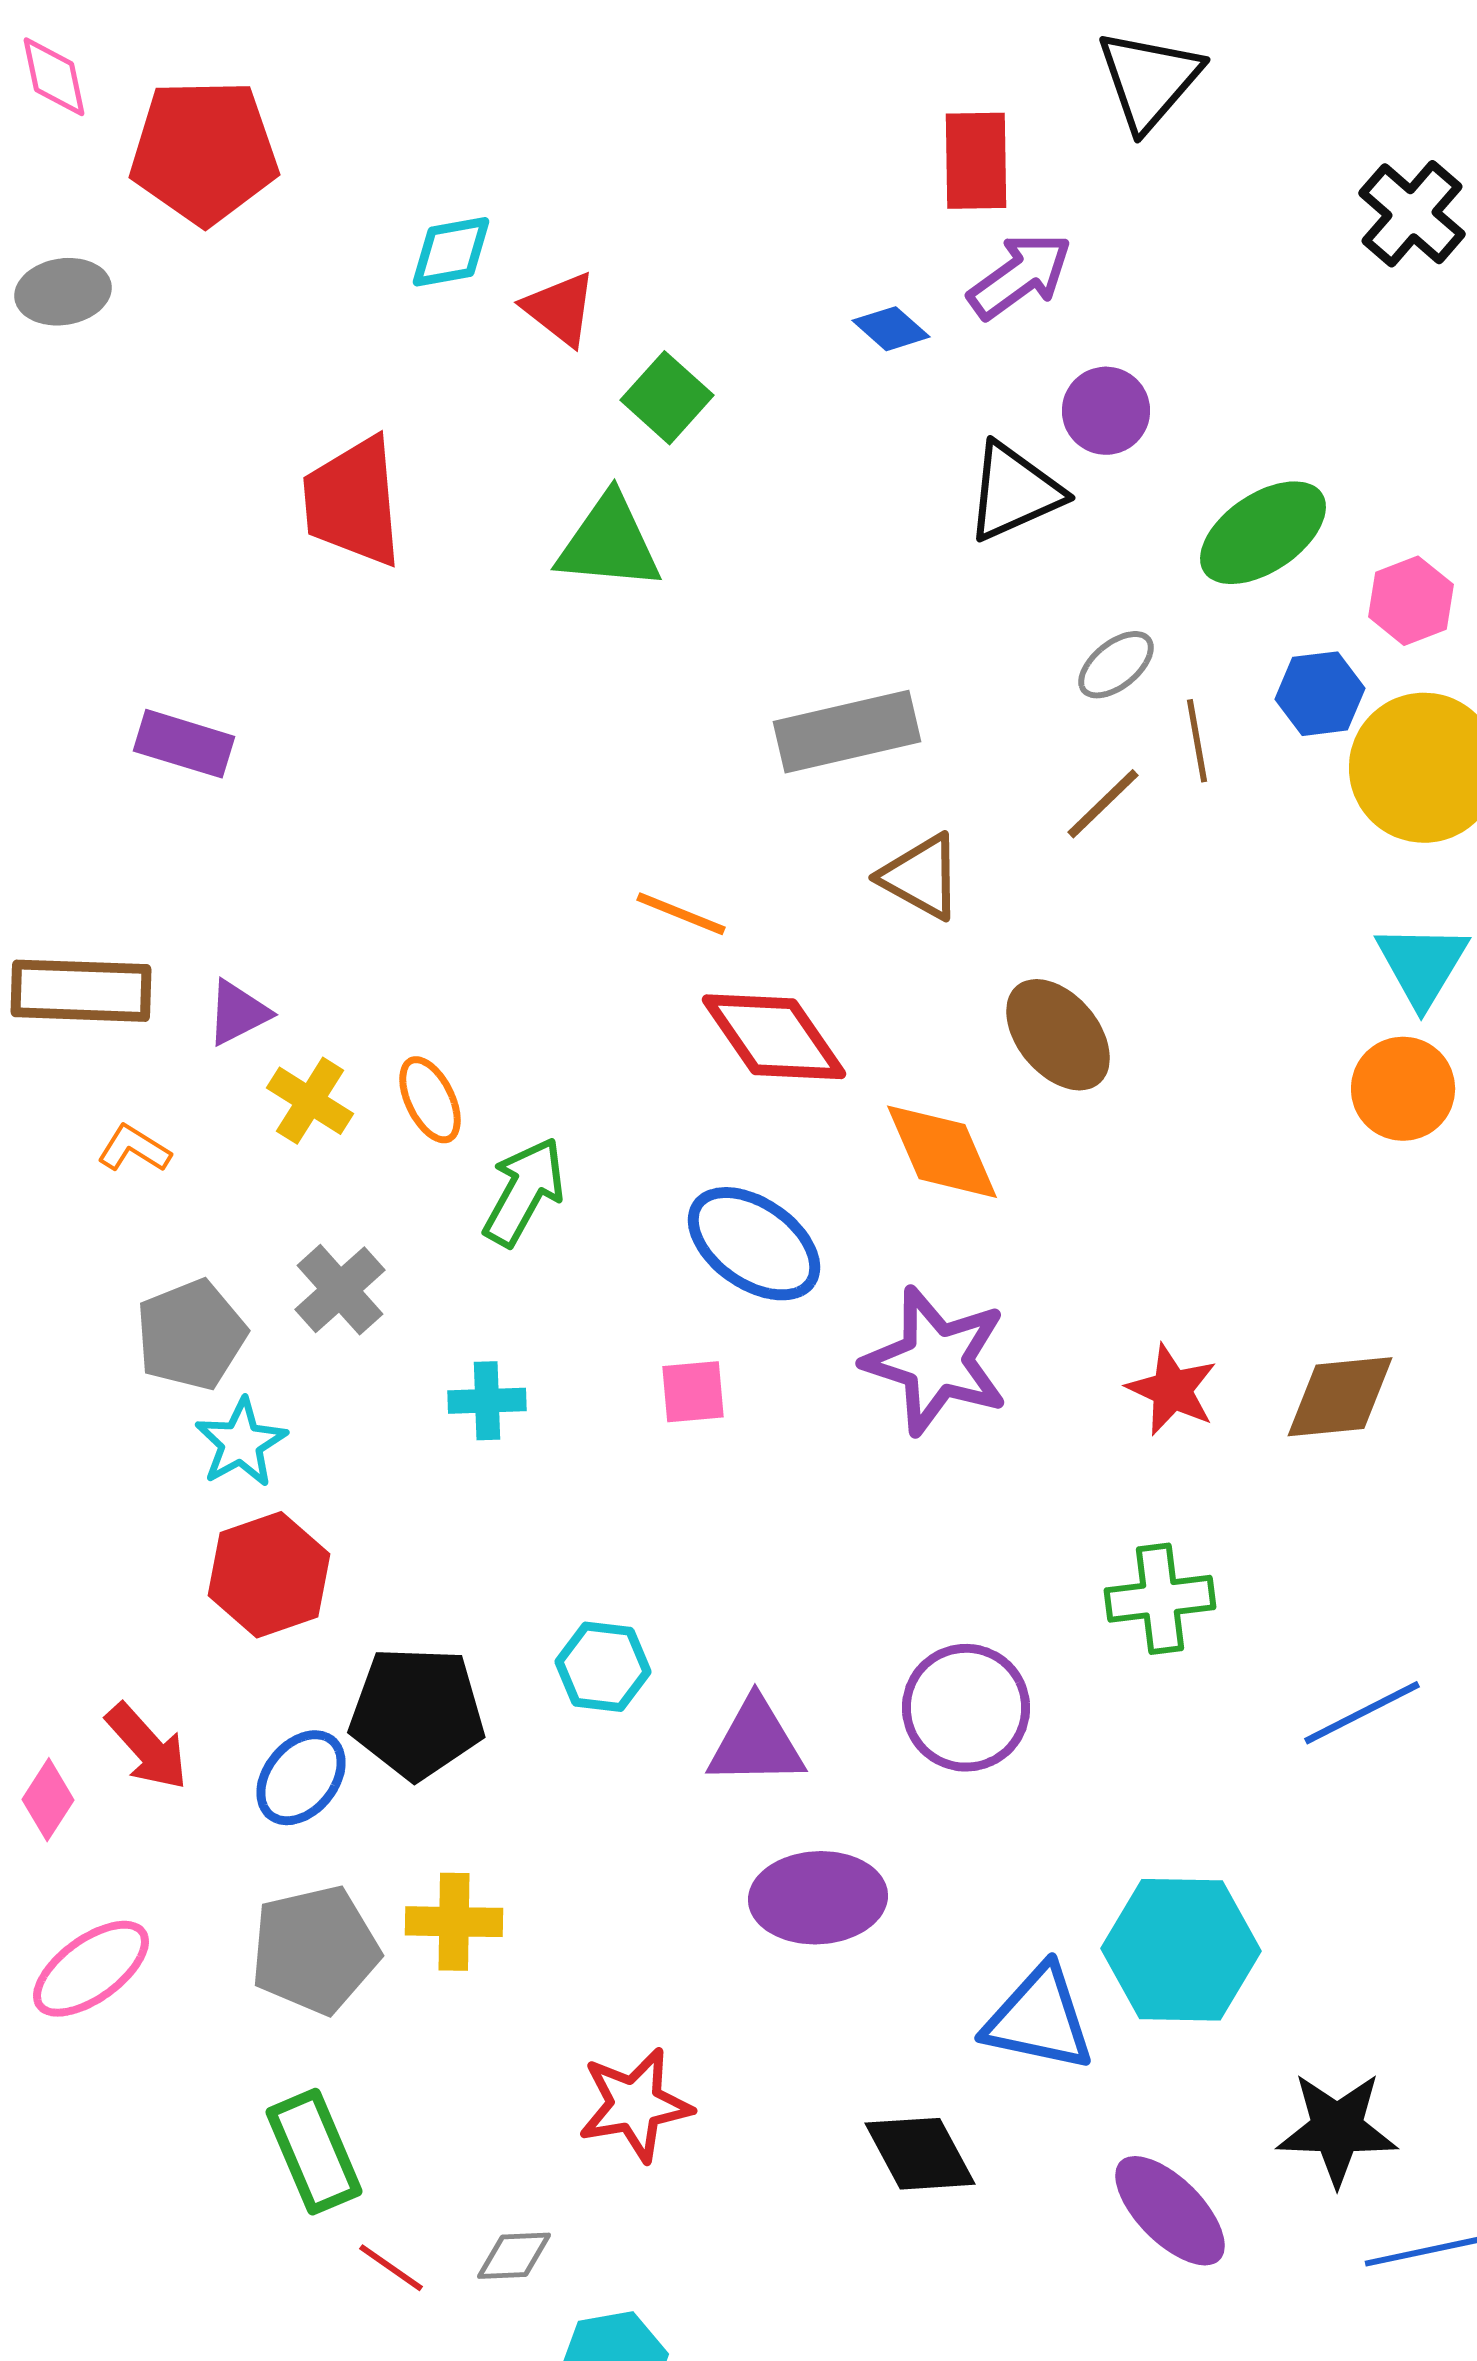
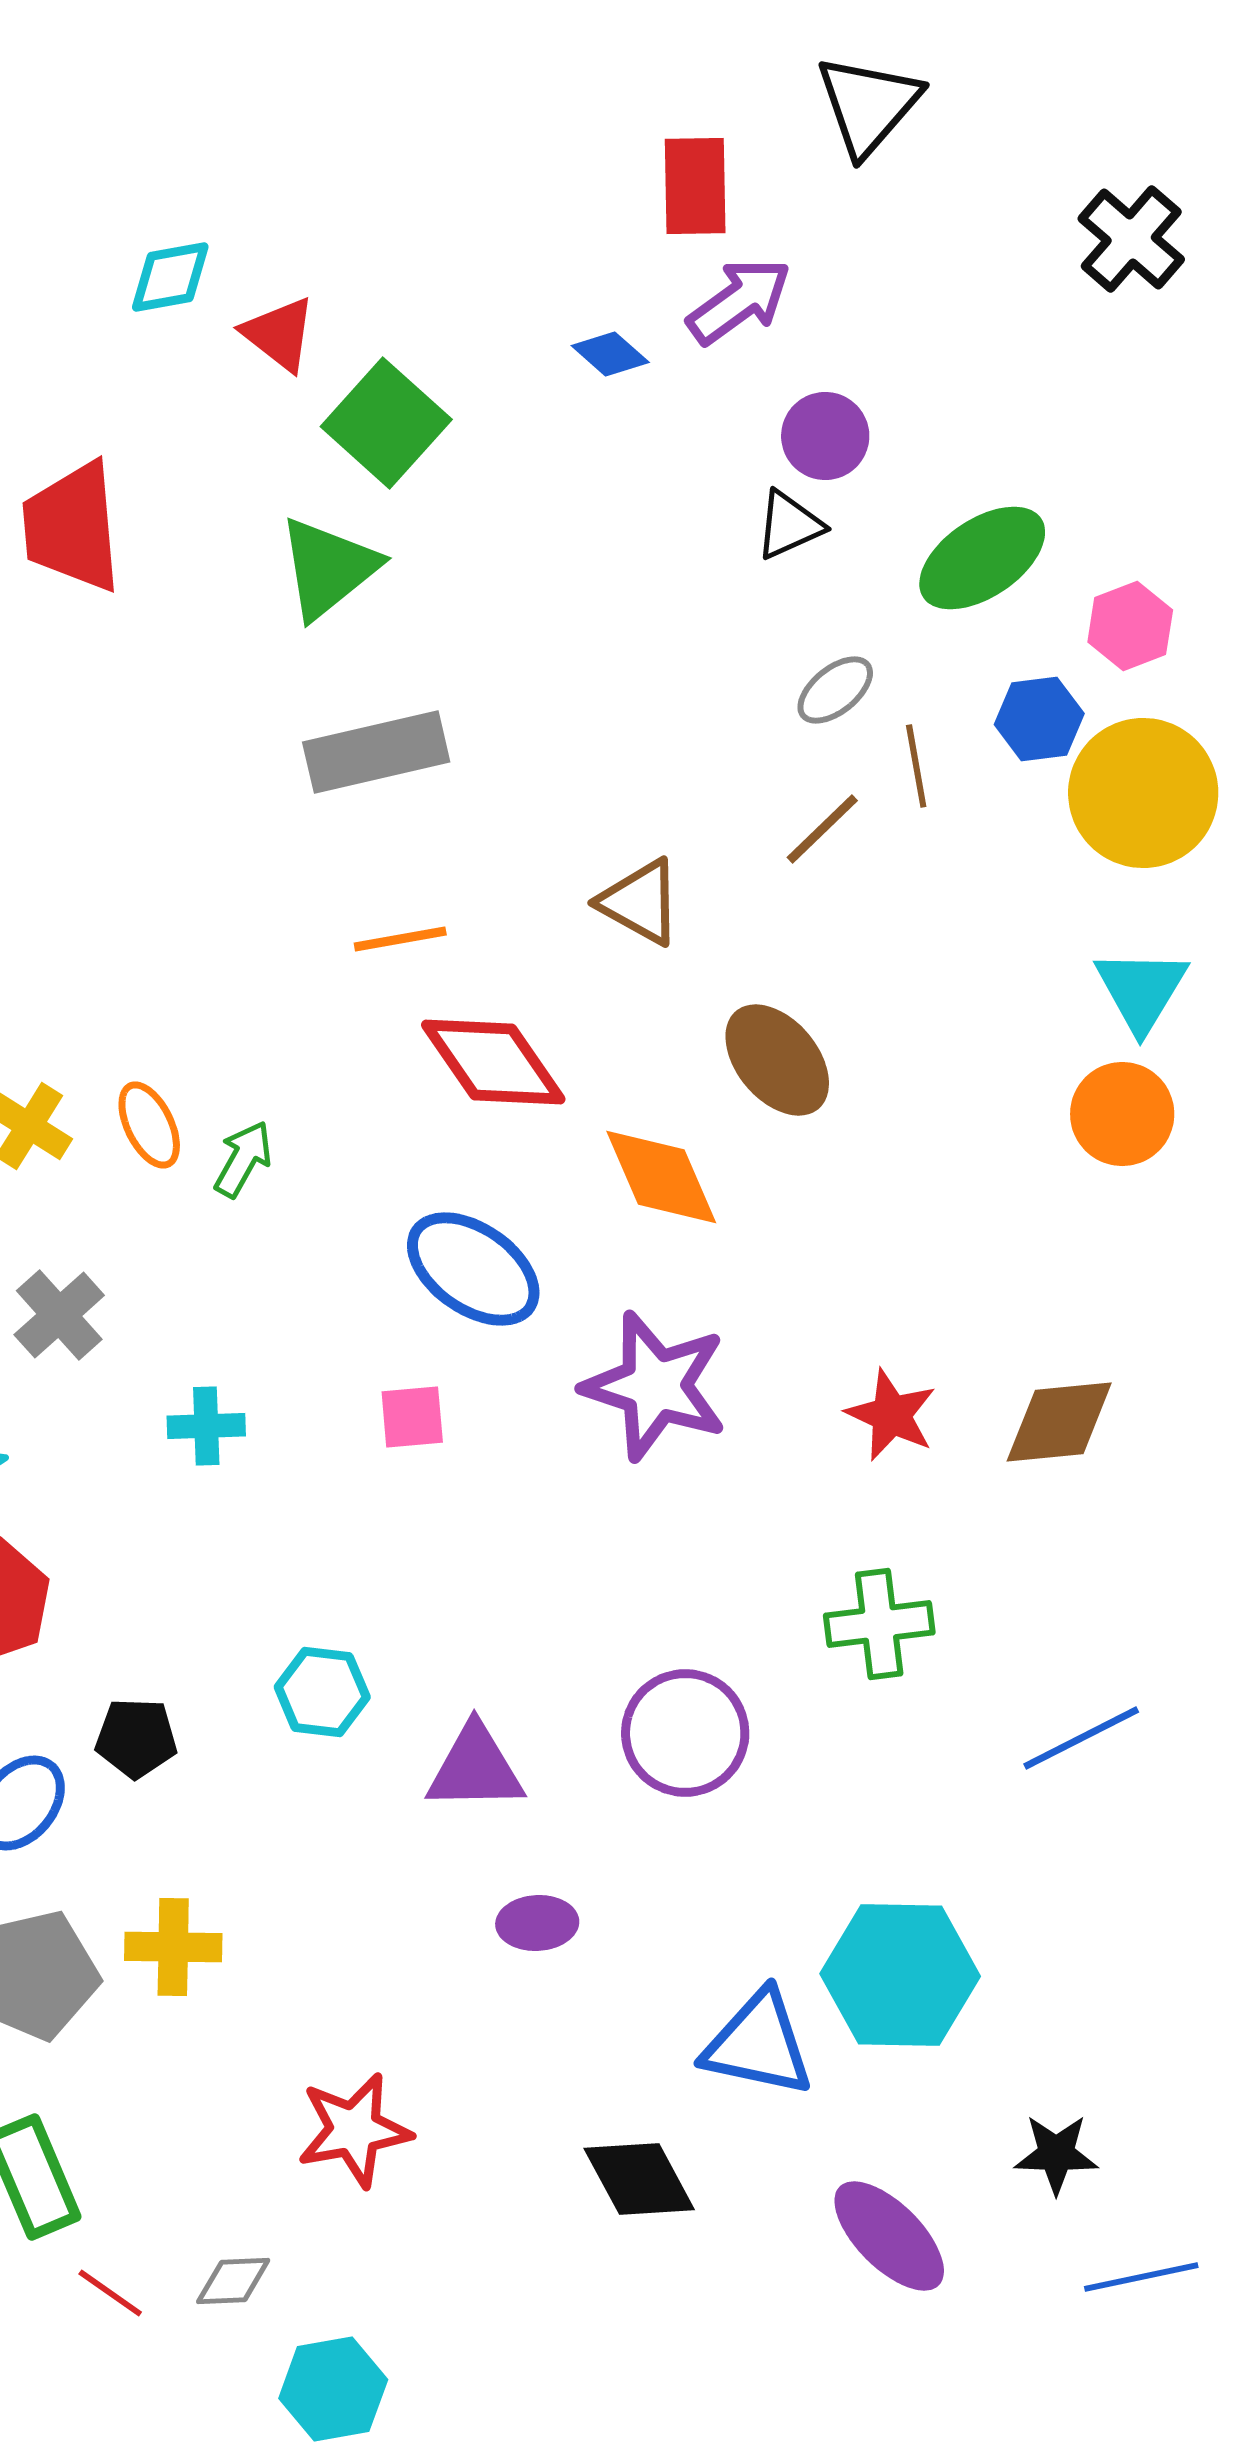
green square: (667, 398) -> (386, 423), size x1.4
black triangle: (1014, 492) -> (789, 525), moved, size x0.7
green triangle: (609, 543) -> (328, 568), turned -44
gray rectangle: (847, 732) -> (376, 752), moved
orange line: (681, 914) -> (400, 939), turned -32
green arrow: (524, 1192) -> (243, 1159), moved, size x0.7
black pentagon: (417, 1713) -> (136, 1738), size x0.6
purple ellipse: (818, 1898) -> (537, 1923), size x0.6
black star: (1337, 2129) -> (1056, 2154), size x0.7

